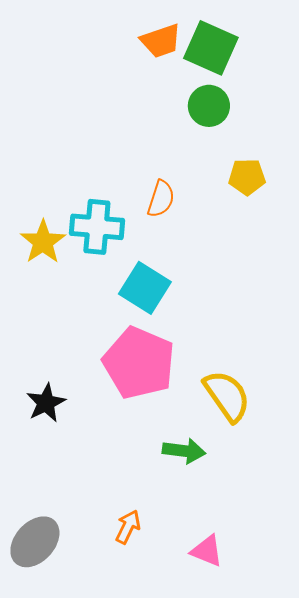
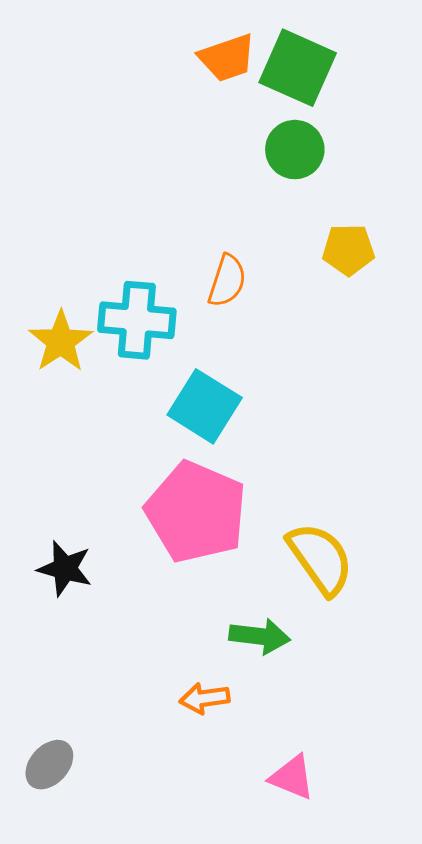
black star: (46, 403) -> (65, 569), turned -30
orange arrow: (128, 527) -> (205, 698), moved, turned -124
gray ellipse: (35, 542) -> (49, 765), size x0.7

